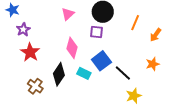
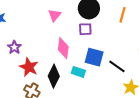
purple star: (23, 30) -> (14, 47), moved
red star: (30, 52) -> (29, 67), moved
blue square: (101, 61) -> (94, 57), turned -30

